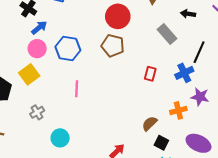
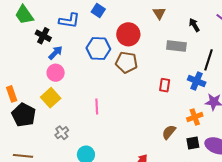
black arrow: (188, 14) -> (194, 25), turned 56
gray rectangle: (167, 34) -> (176, 46), turned -36
blue hexagon: (68, 49) -> (98, 48), moved
blue cross: (184, 73) -> (197, 81), turned -36
black square: (161, 143) -> (193, 143), moved, turned -32

